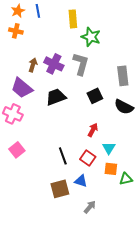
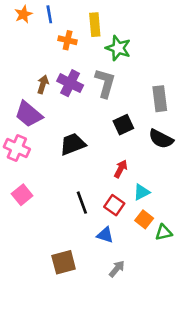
orange cross: (16, 31) -> (68, 40), moved
black trapezoid: (56, 97) -> (73, 144), moved
cyan triangle: (109, 148) -> (142, 192), turned 32
orange square: (111, 169) -> (144, 219), turned 32
brown square: (60, 189) -> (64, 262), moved

